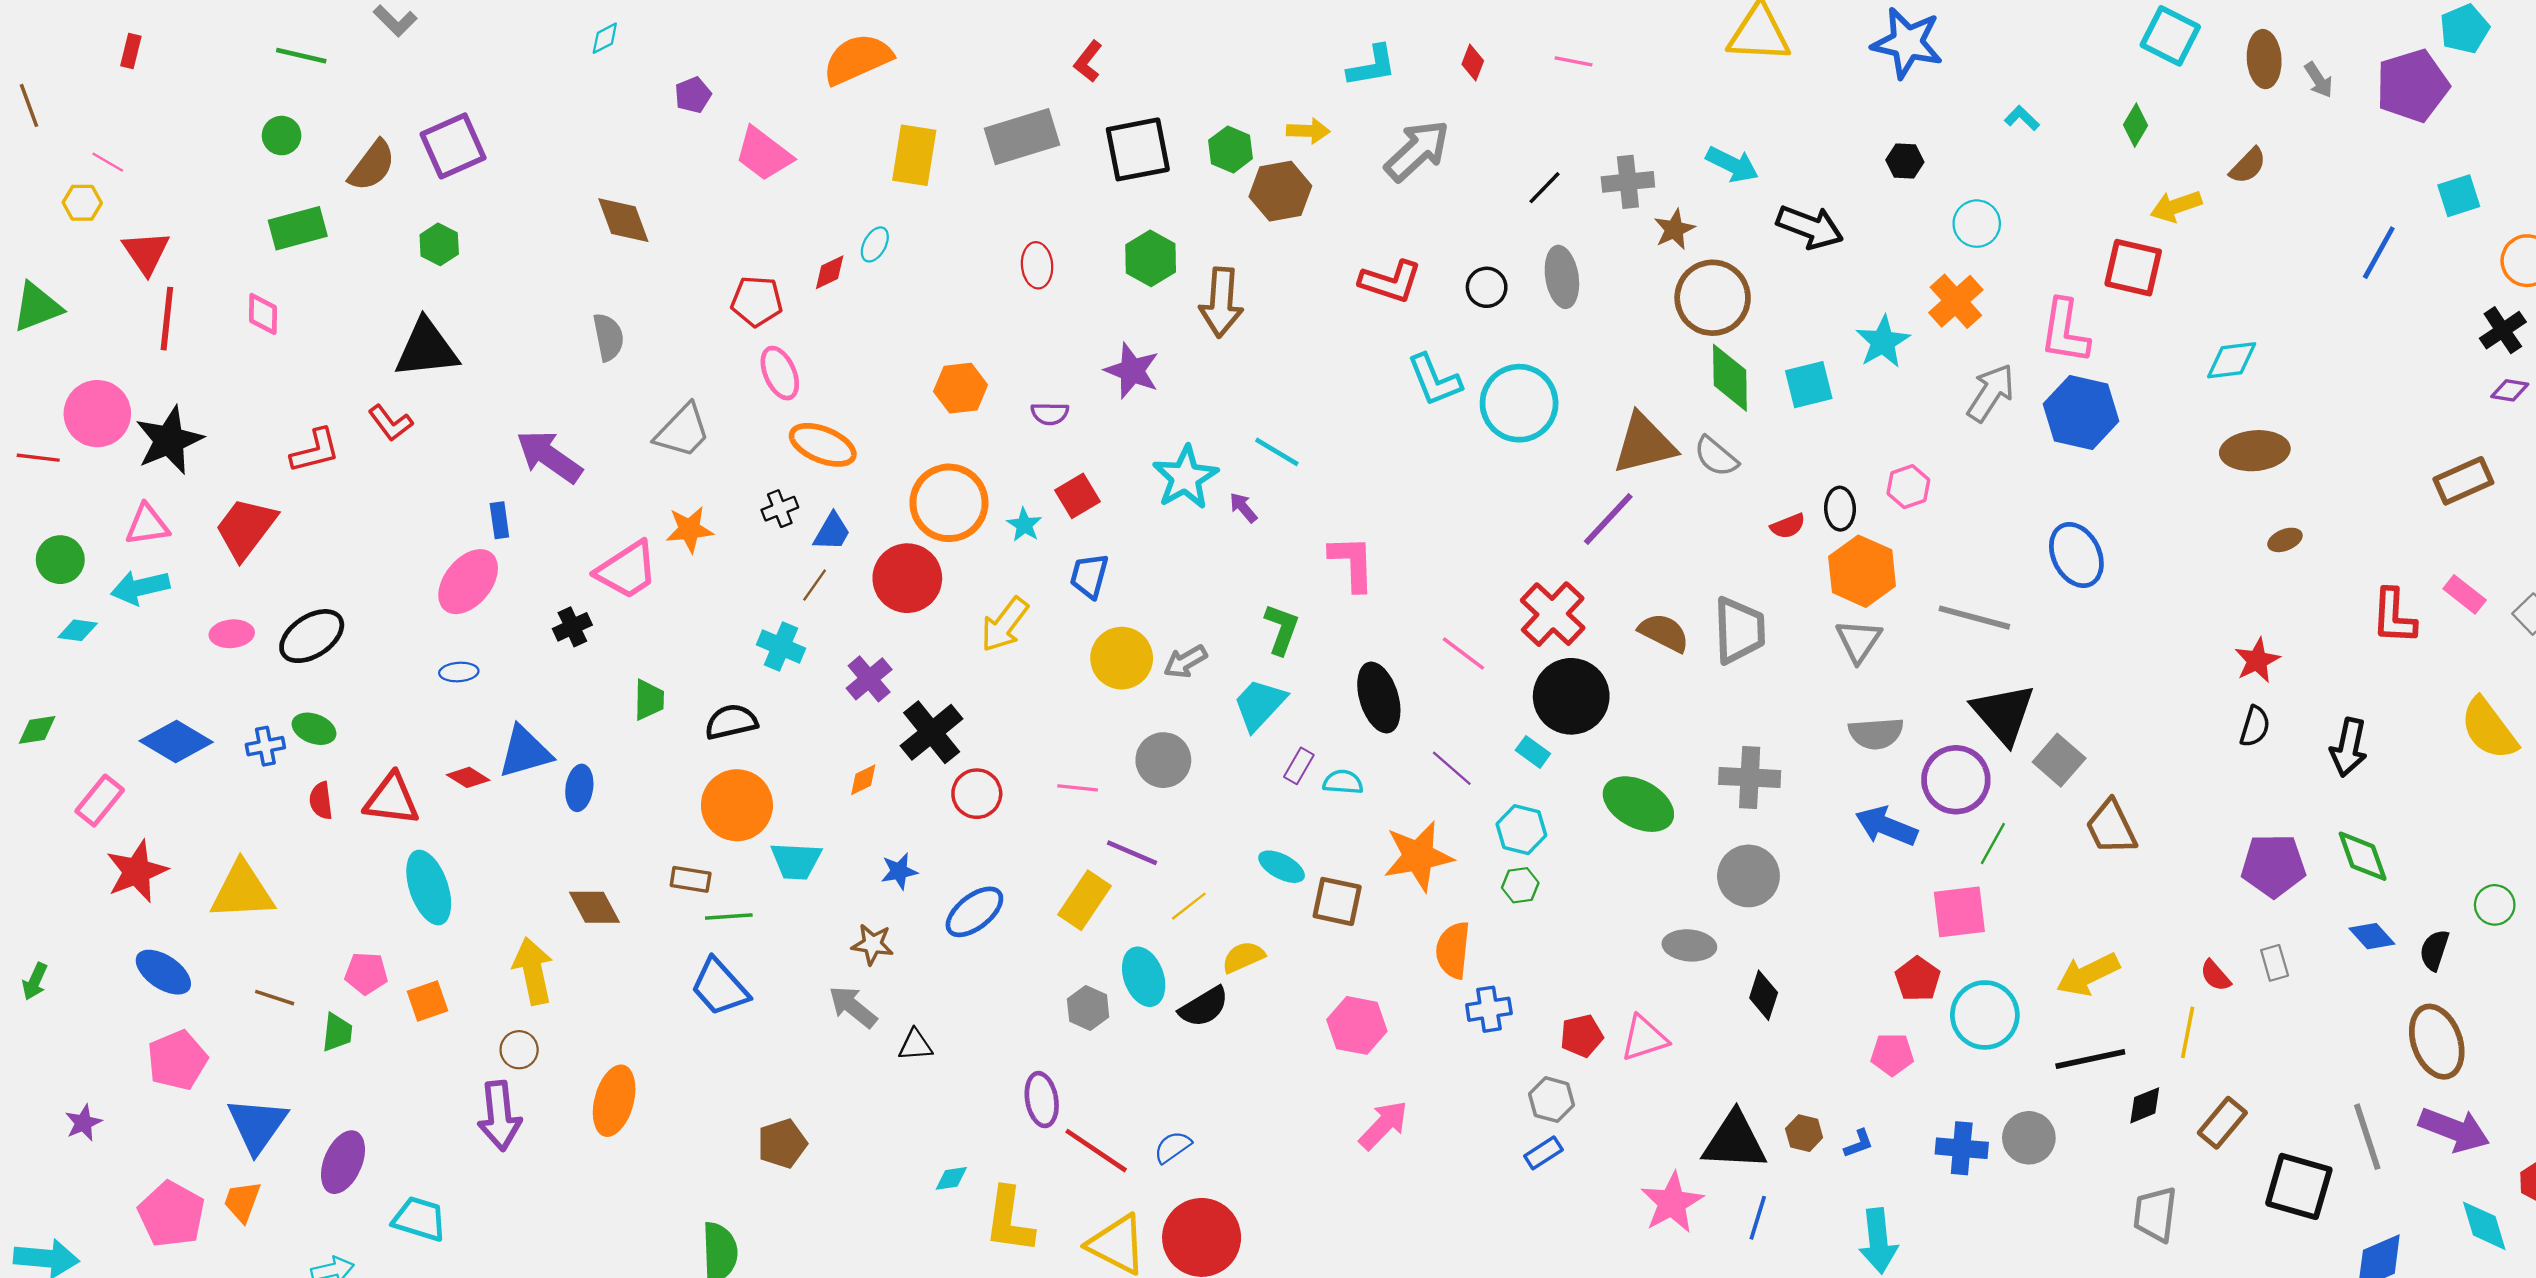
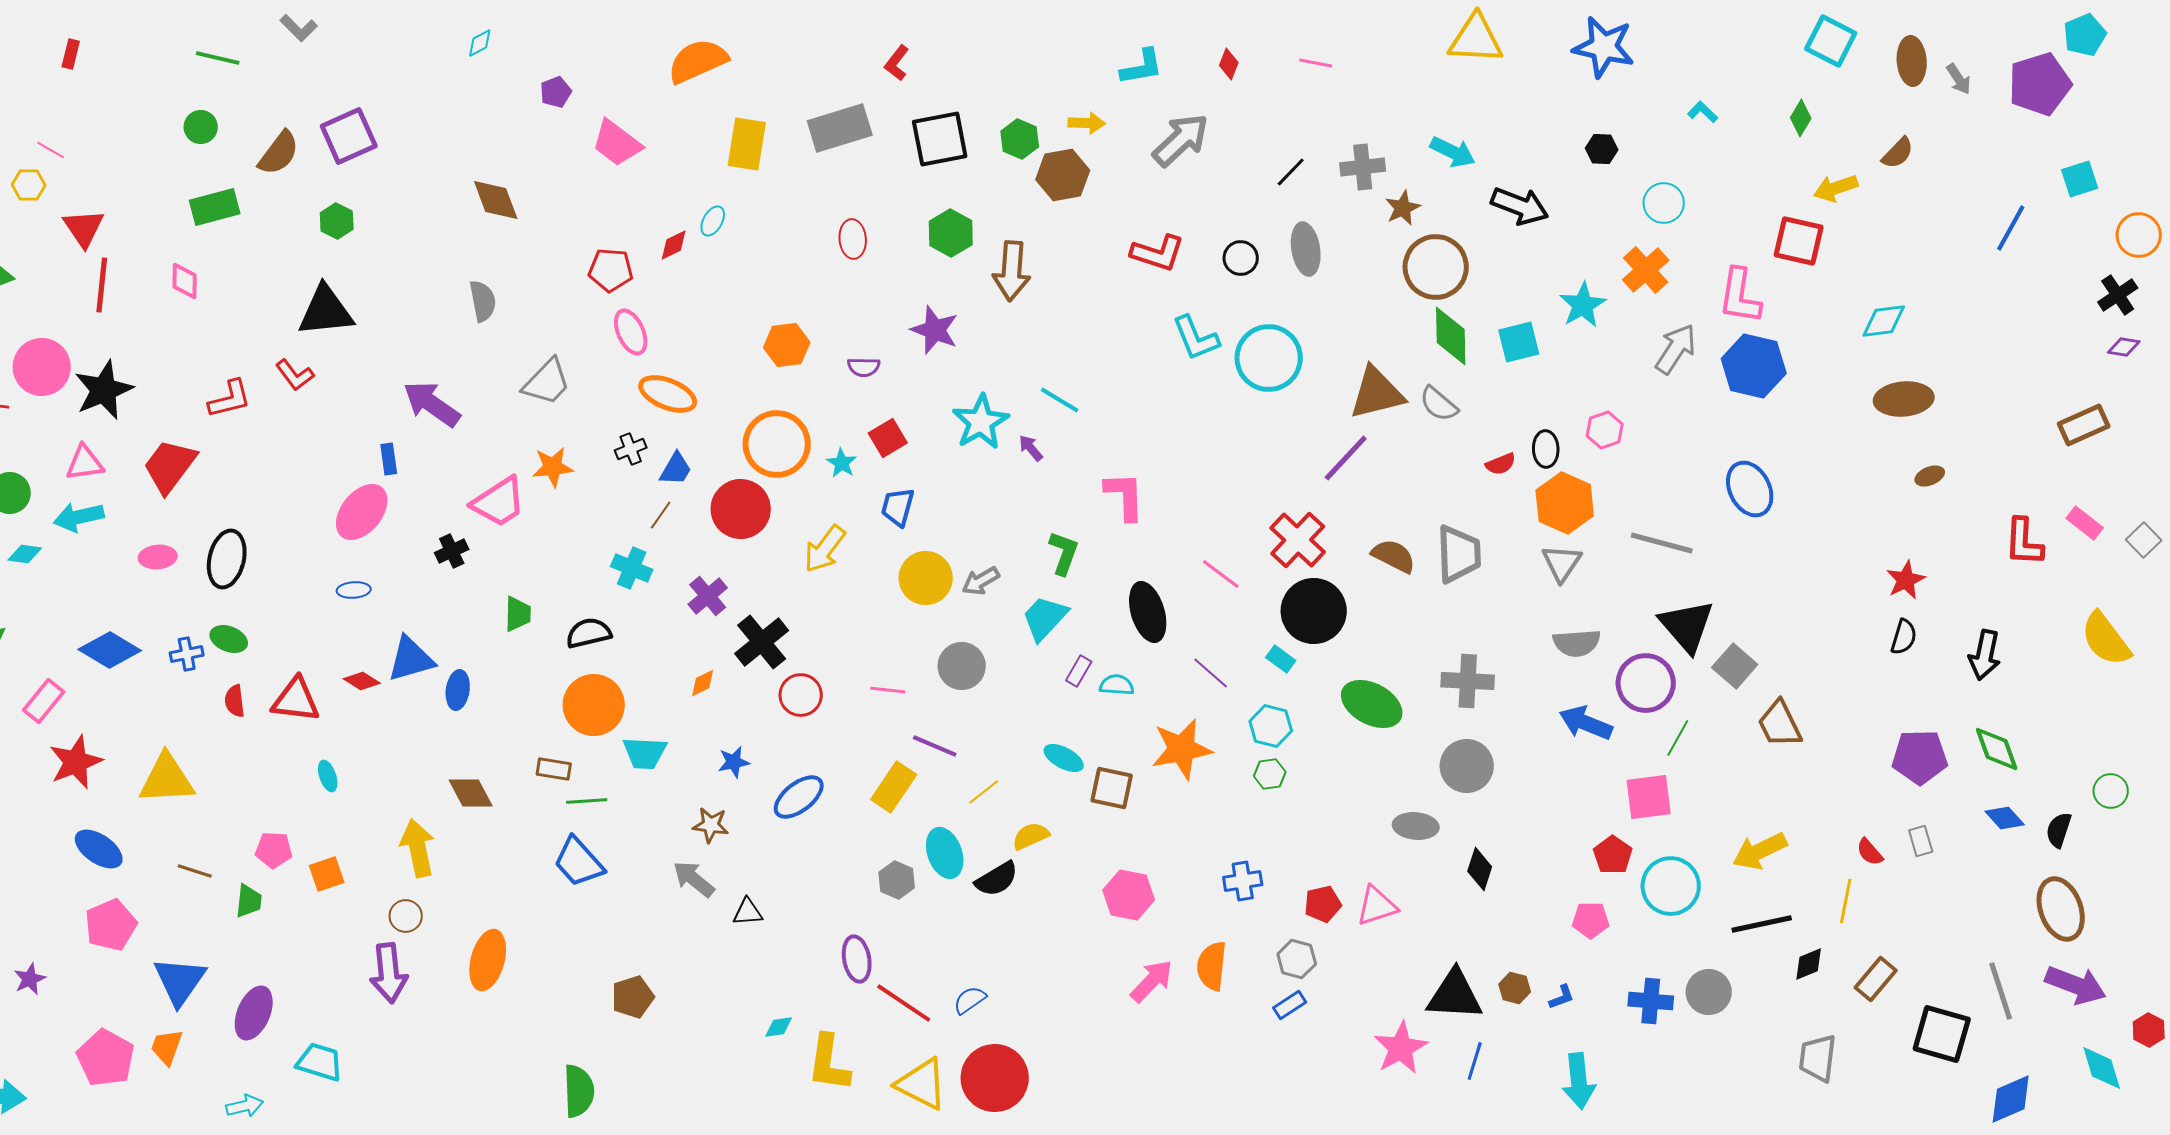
black ellipse: (312, 636) -> (227, 559), turned -44
cyan ellipse: (429, 888) -> (328, 776), size x0.5
orange semicircle: (1453, 950) -> (1212, 966), moved

